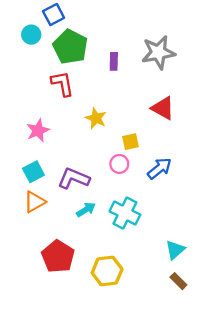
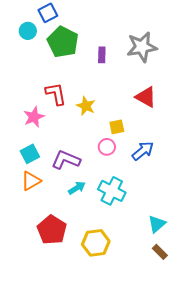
red L-shape: (62, 84) -> (56, 94), moved

